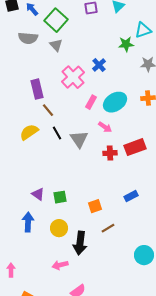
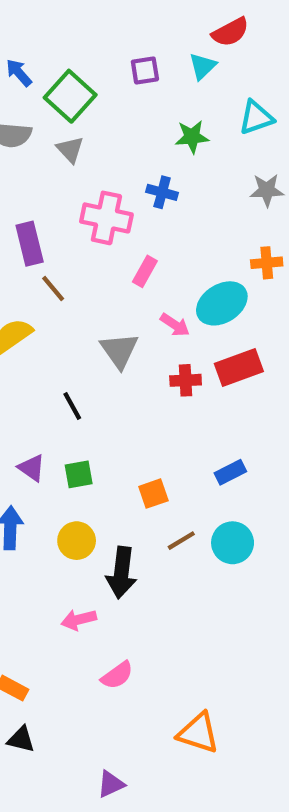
green star: (126, 44) -> (192, 137), moved
blue cross: (99, 65) -> (162, 192), turned -32
pink cross: (73, 77) -> (106, 218), turned -35
cyan ellipse: (115, 102) -> (222, 303), moved
black line: (57, 133) -> (72, 406), moved
cyan circle: (144, 255) -> (233, 543), moved

